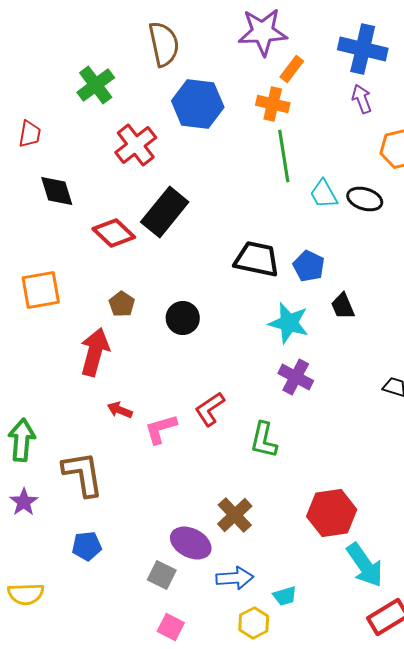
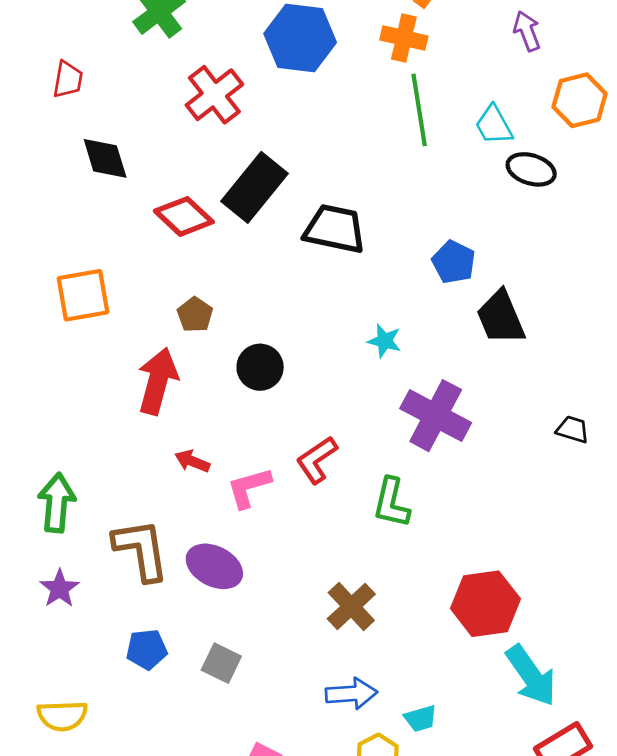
cyan trapezoid: (324, 194) -> (494, 125), moved
black trapezoid: (257, 259) -> (335, 229), moved
black trapezoid: (343, 306) -> (501, 317), size x1.5
black circle: (183, 318) -> (260, 367), moved
cyan star: (289, 323) -> (385, 341), moved, size x0.6
purple cross: (296, 377) -> (436, 416), size x1.4
purple ellipse: (191, 543) -> (214, 566), moved
gray square: (162, 575) -> (221, 663), moved

